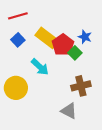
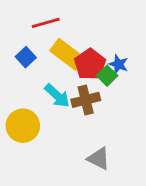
red line: (18, 16) -> (46, 23), moved
blue star: (85, 37) -> (119, 64), moved
brown cross: (81, 86) -> (86, 100), moved

